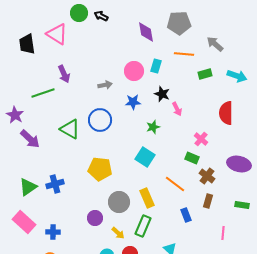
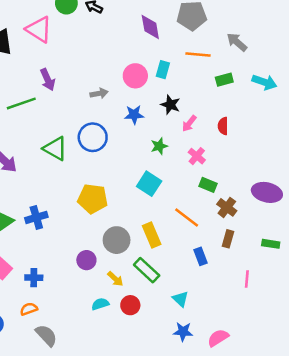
pink arrow: (177, 109) -> (189, 123), turned 64
red semicircle: (226, 113) -> (223, 126), moved, size x0.6
pink cross: (201, 139) -> (197, 156), moved
green rectangle: (143, 226) -> (147, 270), turned -70

